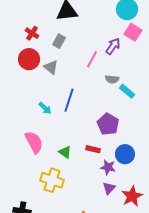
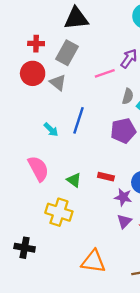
red cross: (32, 33) -> (36, 44), turned -32
gray rectangle: (59, 41) -> (67, 53), size x1.5
pink line: (92, 59) -> (105, 73), turned 42
gray semicircle: (112, 79) -> (128, 96), turned -80
purple pentagon: (108, 124) -> (123, 131), moved, turned 30

